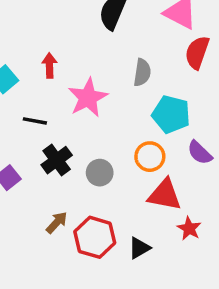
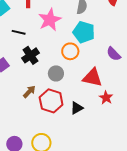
cyan pentagon: (171, 114) -> (84, 32), moved
orange circle: (150, 157) -> (70, 51), moved
gray circle: (100, 173) -> (56, 73), moved

